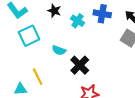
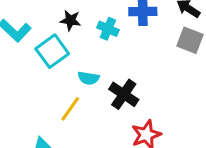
cyan square: (29, 36) -> (52, 51), moved
yellow line: (38, 77) -> (70, 109), moved, turned 72

